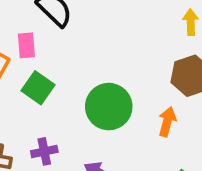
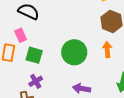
purple cross: (44, 151) -> (36, 81), moved

